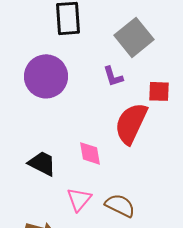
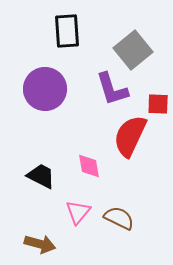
purple L-shape: (113, 76) -> (112, 89), size x1.6

